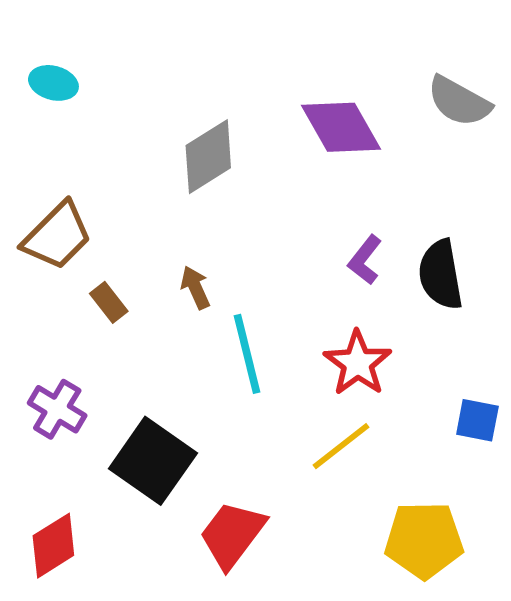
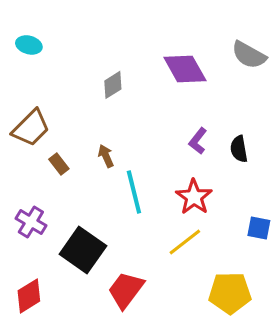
gray diamond: (208, 157) -> (113, 85), size x0.7
black semicircle: (441, 275) -> (239, 149), size x0.7

